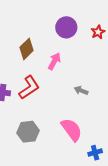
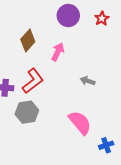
gray hexagon: (28, 132) -> (27, 112), moved

